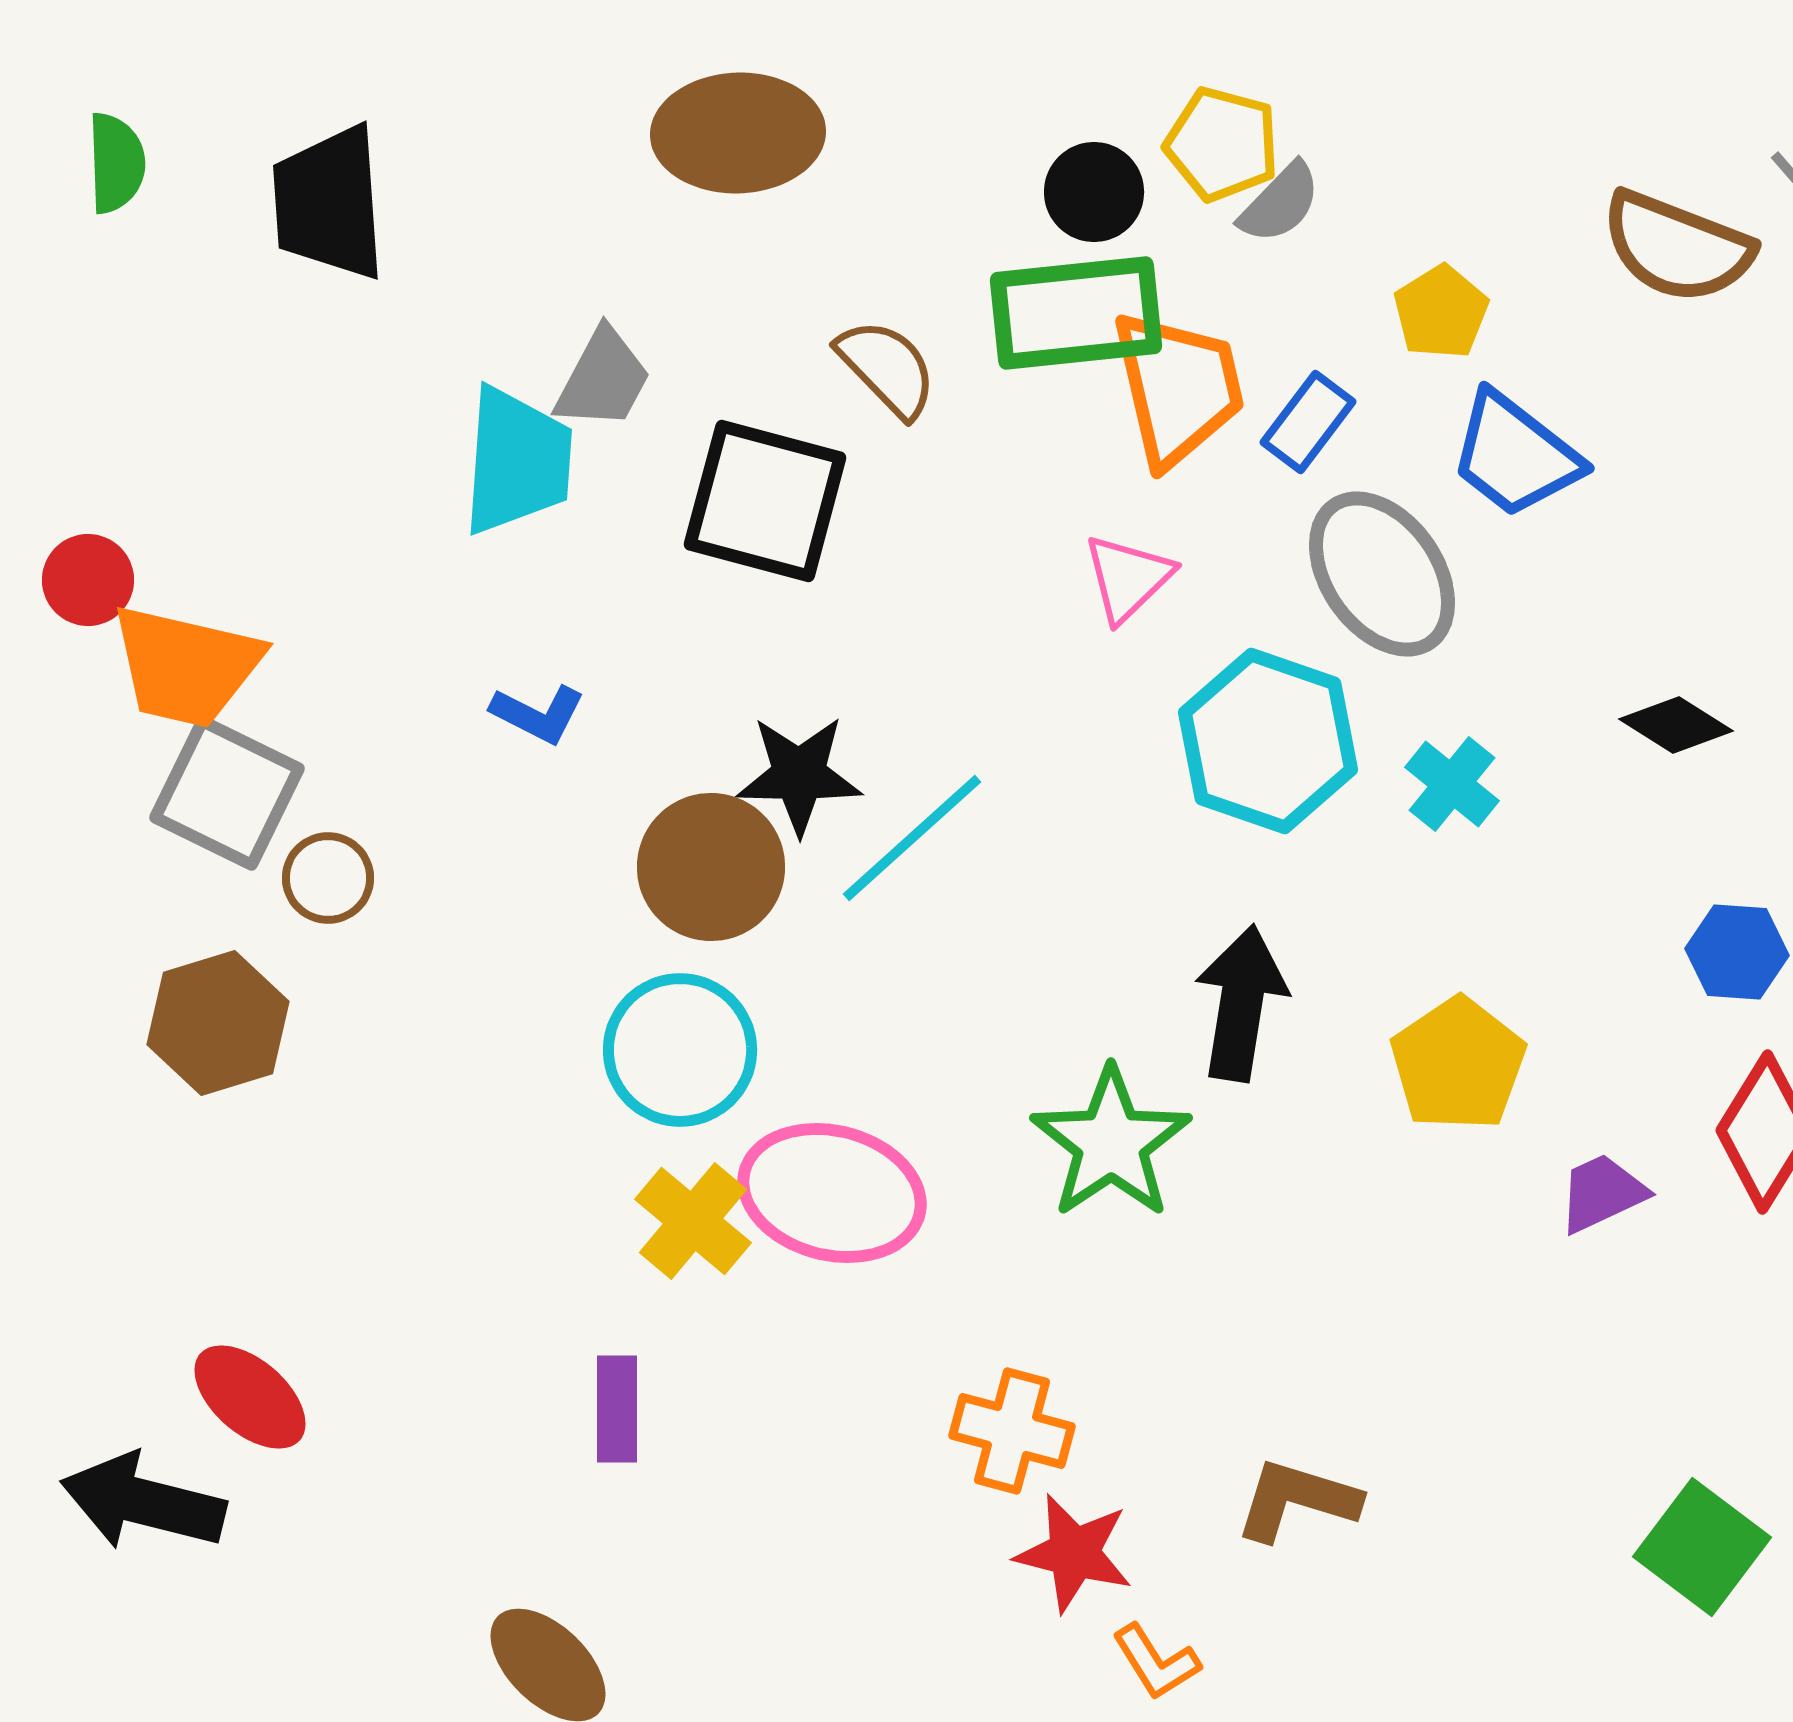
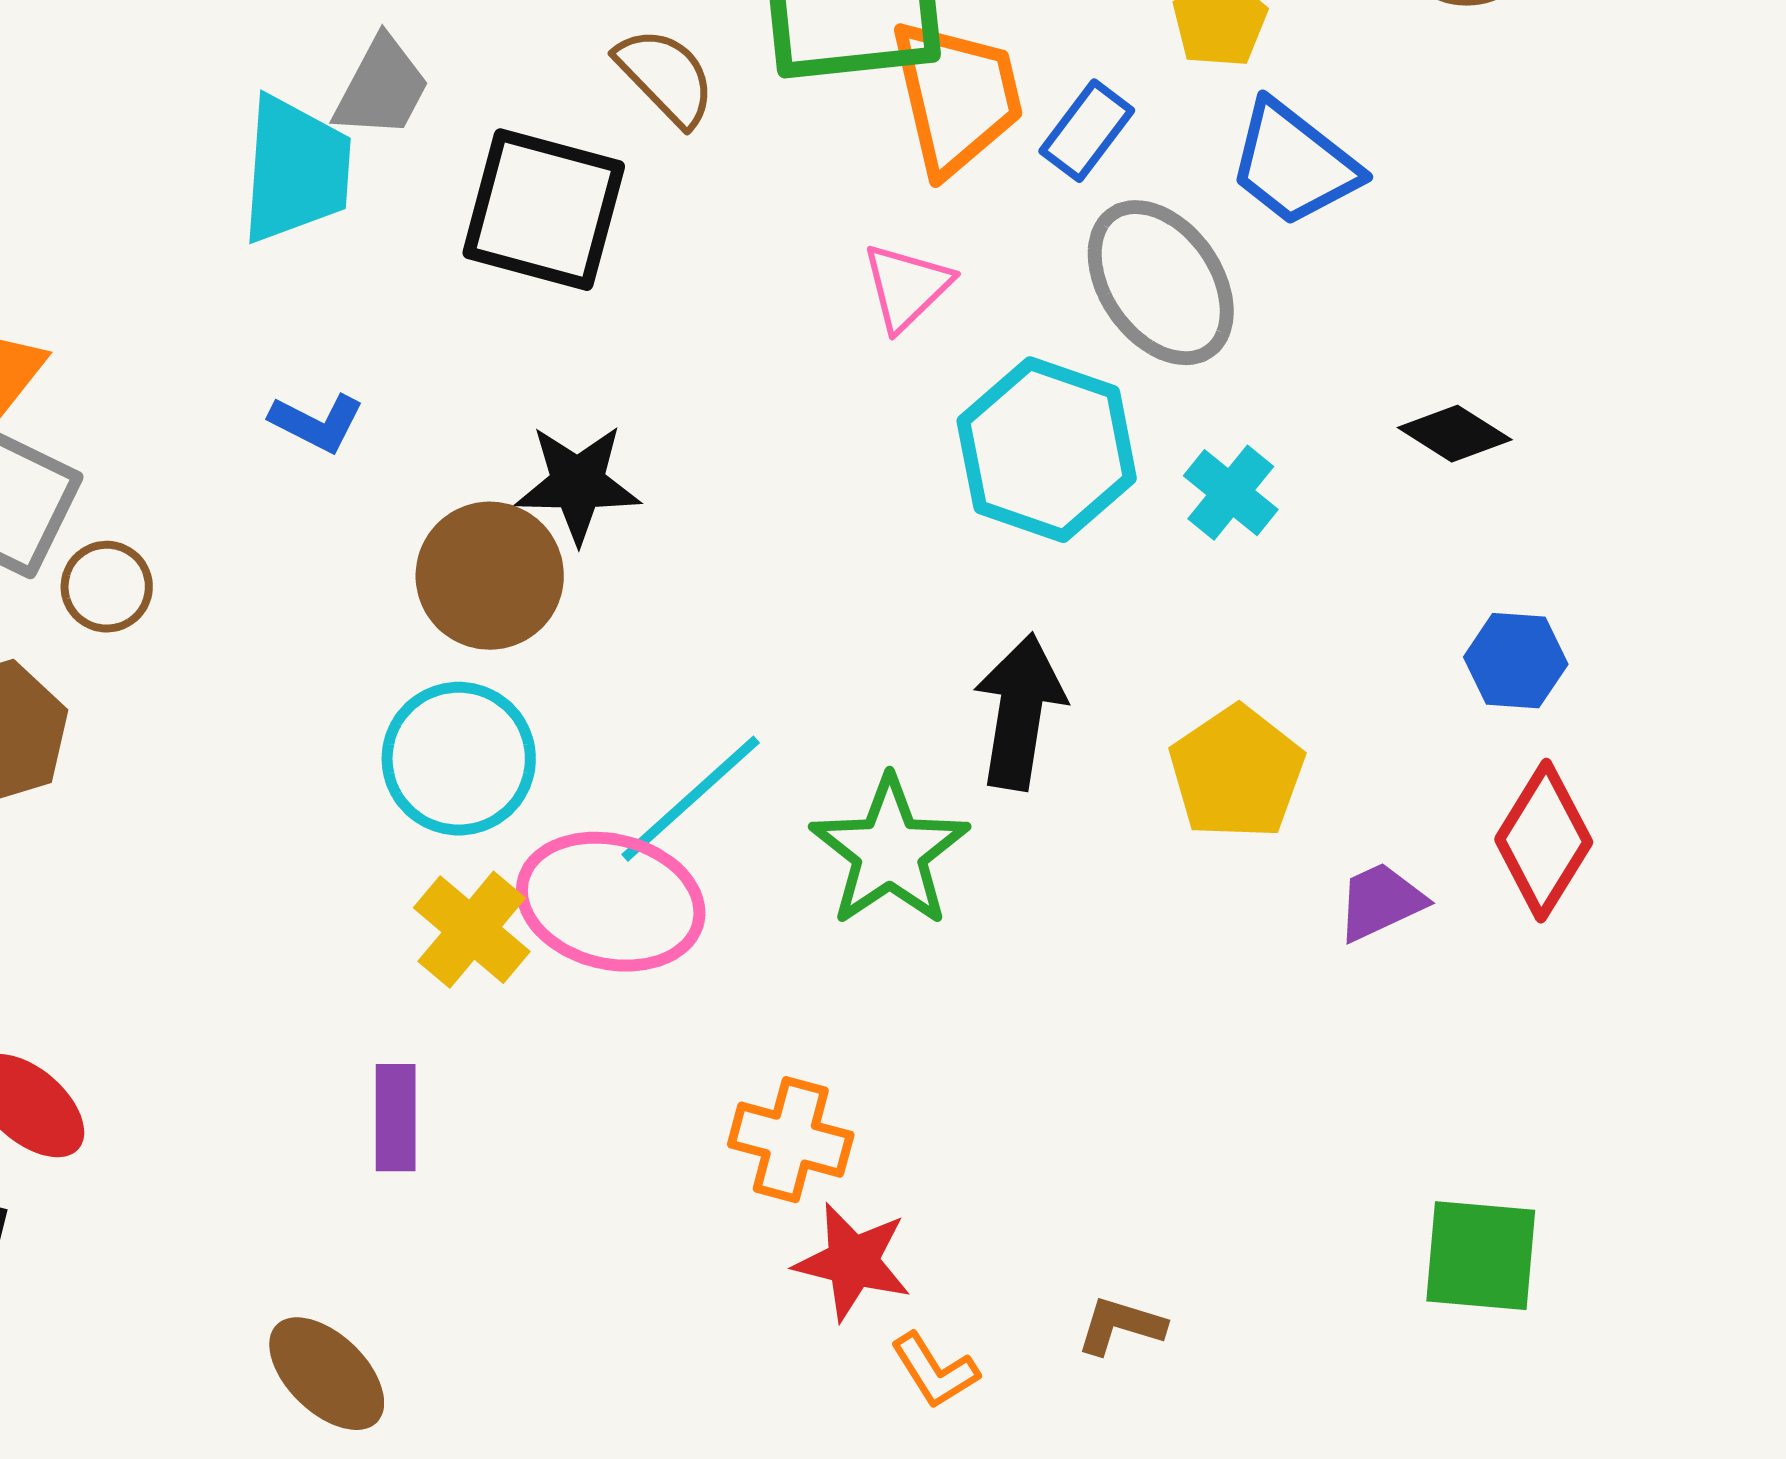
cyan line: (912, 838) -> (691, 799), moved
brown L-shape: (1297, 1500) -> (1121, 1326), moved, size x0.7
green square: (1702, 1547) -> (1481, 1256), turned -32

